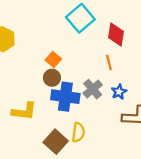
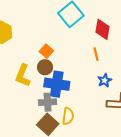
gray cross: (93, 89) -> (48, 102), moved, turned 36
yellow L-shape: (24, 111) -> (23, 76), moved, turned 105

